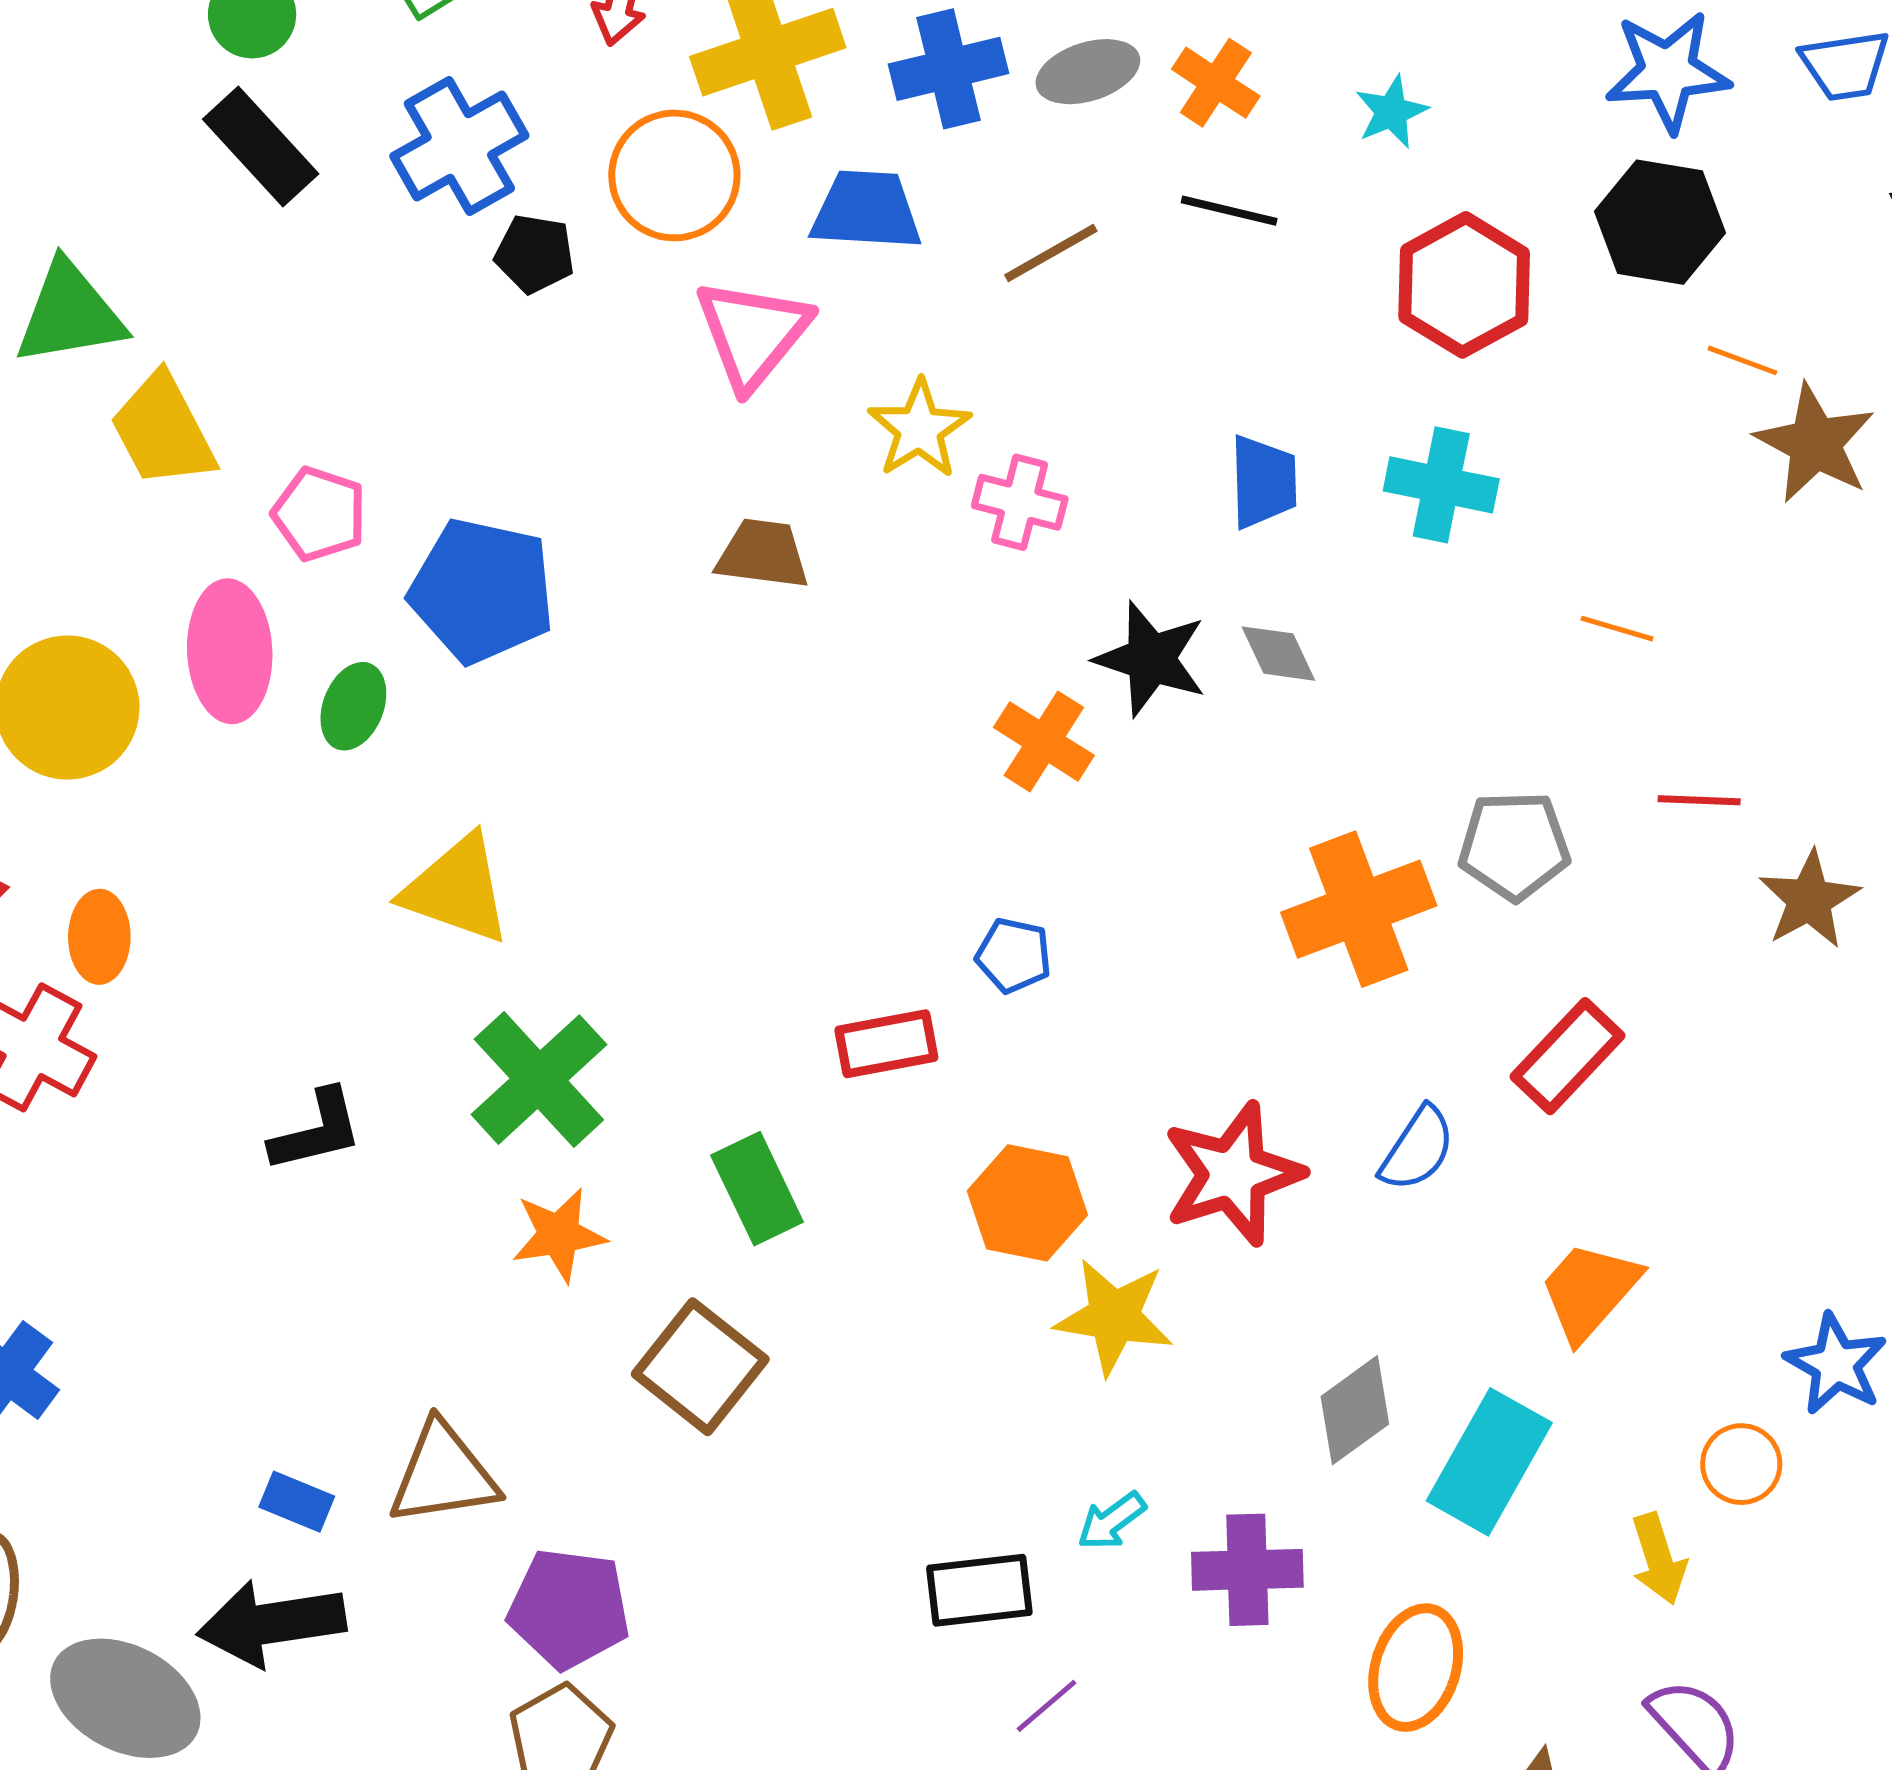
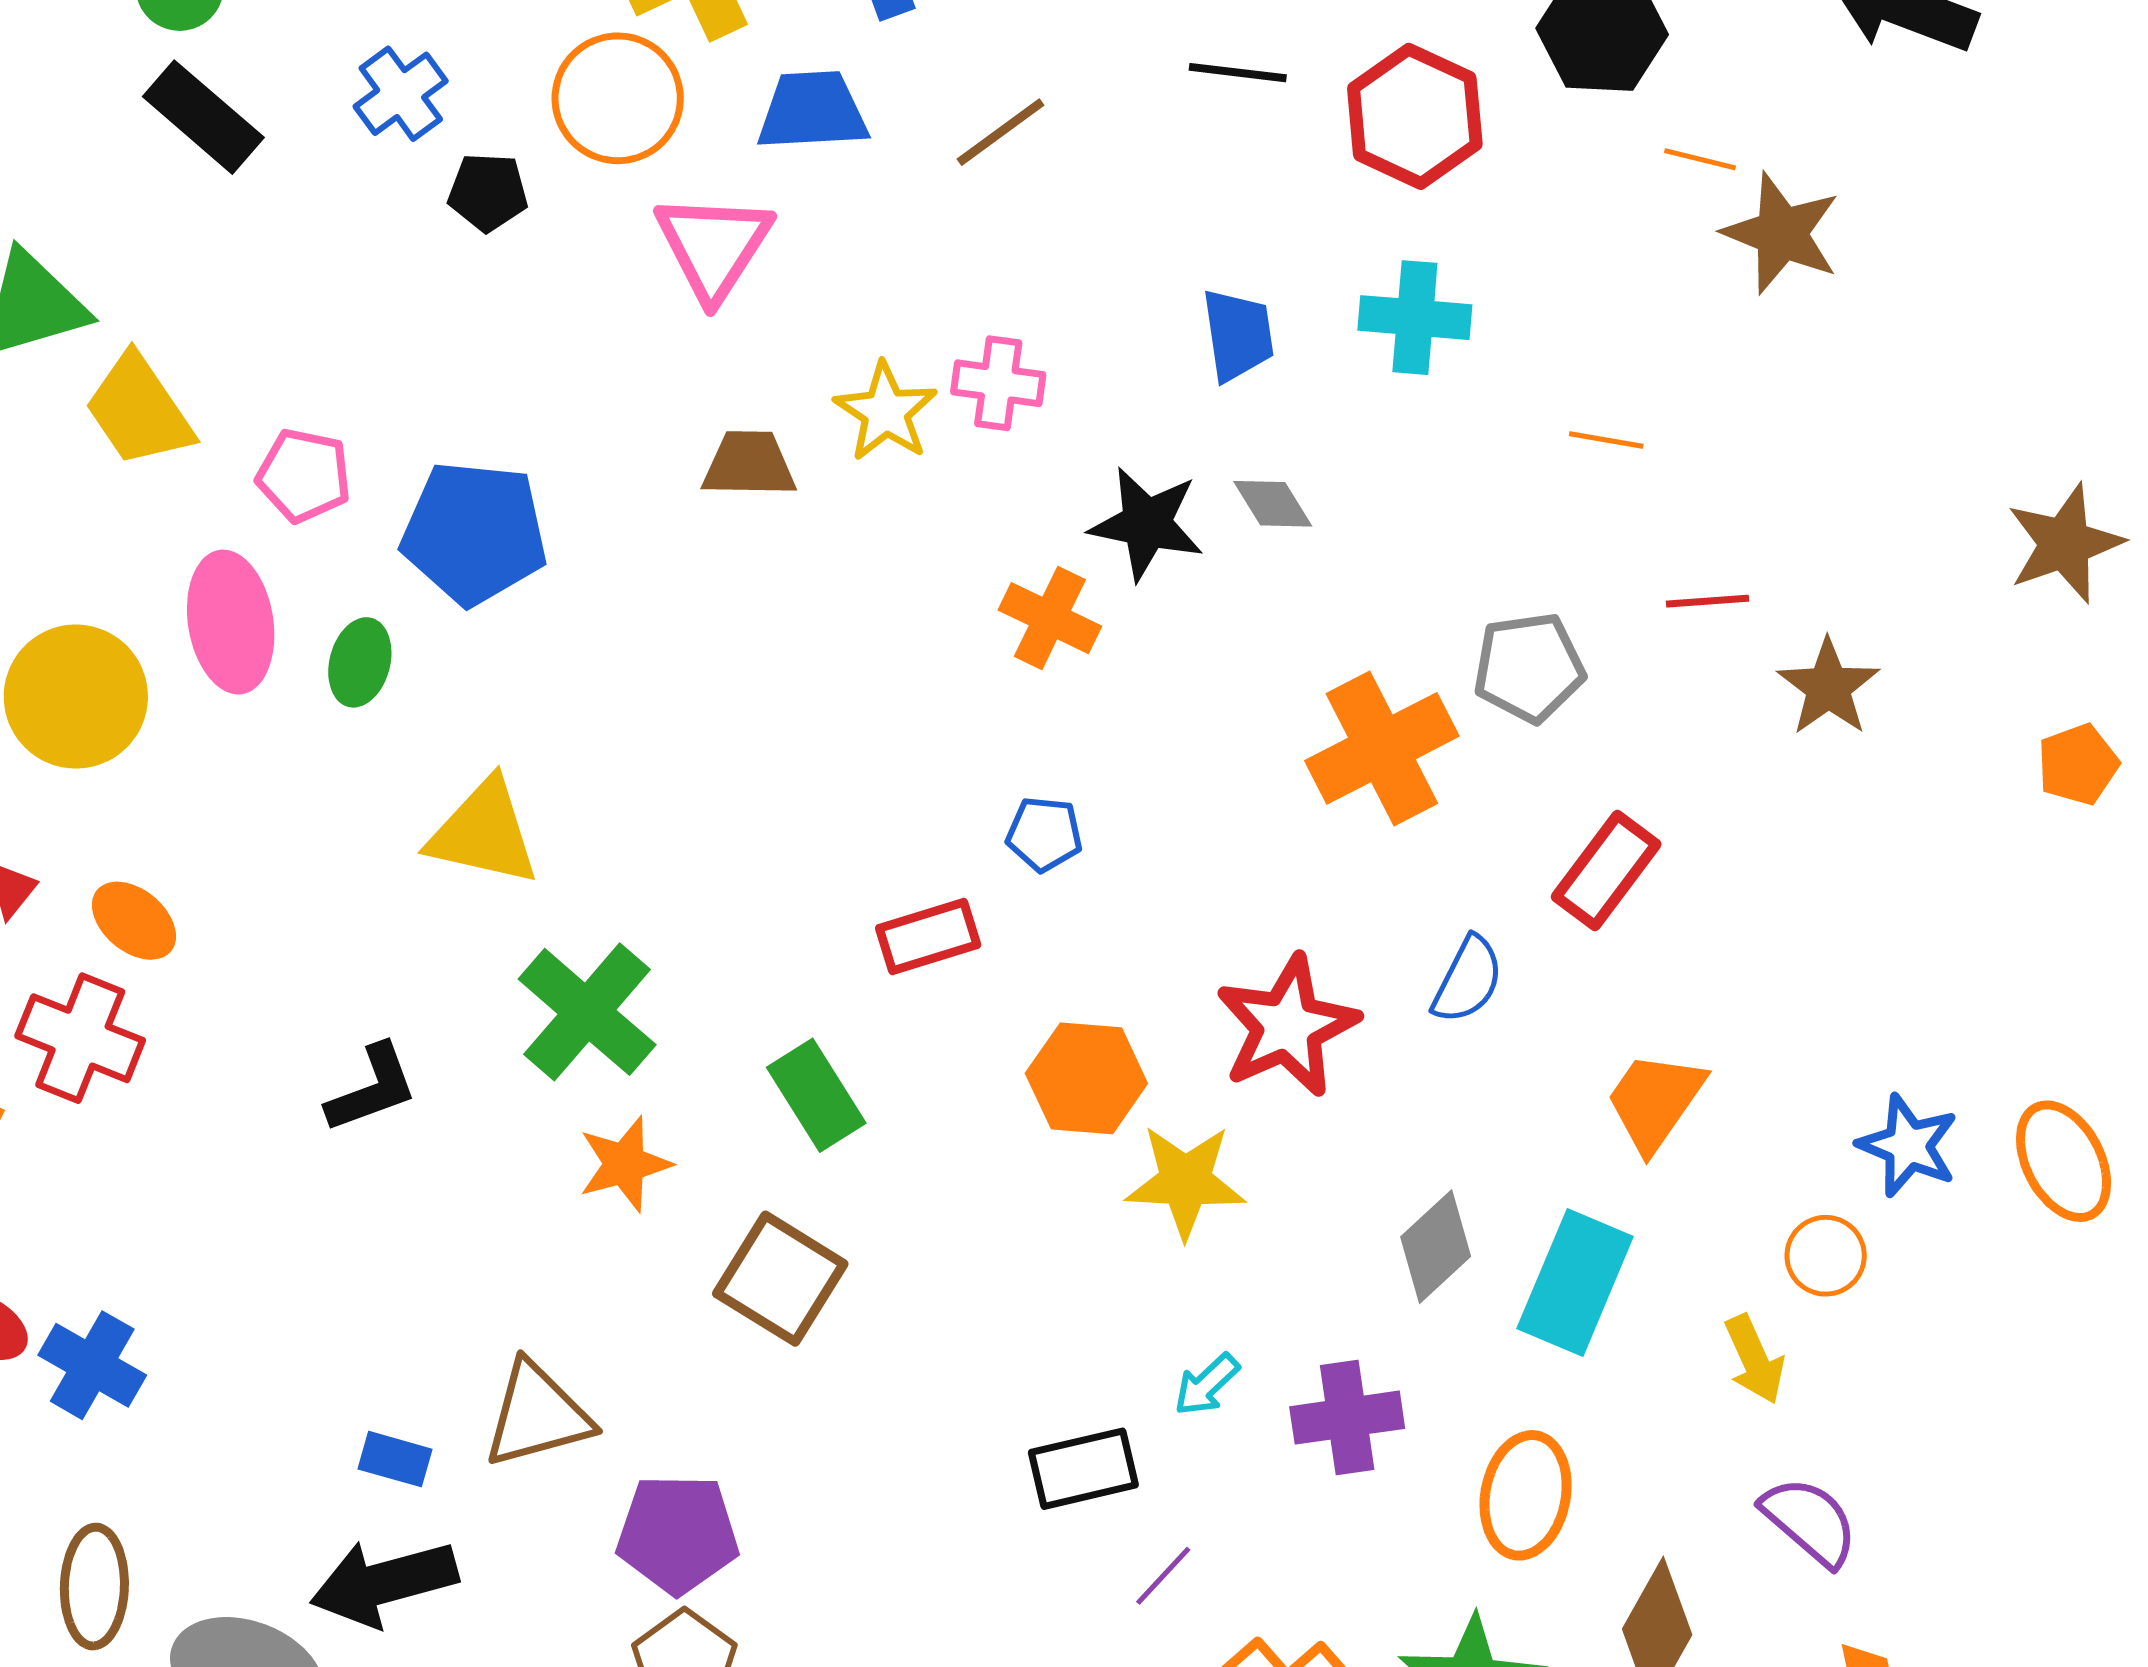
blue cross: (459, 146) -> (401, 94), size x0.7
black line: (1229, 211) -> (1238, 73), moved
yellow star: (919, 429) -> (886, 412), moved
orange ellipse: (99, 937) -> (134, 921), turned -44

